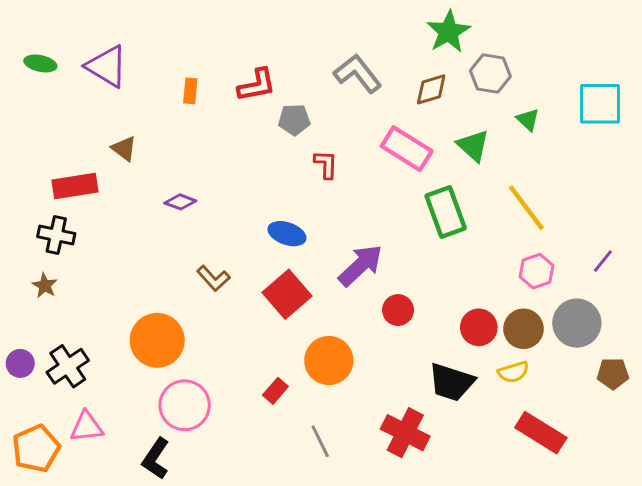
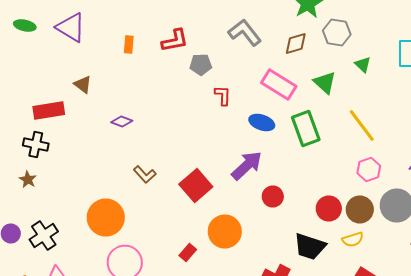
blue ellipse: (287, 234) -> (262, 122), moved

